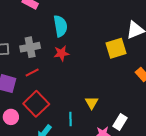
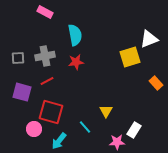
red square: (36, 104) -> (51, 112), turned -30
pink circle: (11, 117) -> (34, 129), moved
cyan line: (71, 119) -> (85, 127), turned -40

